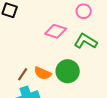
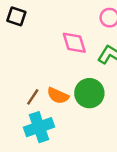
pink diamond: (56, 31) -> (74, 43), turned 55

